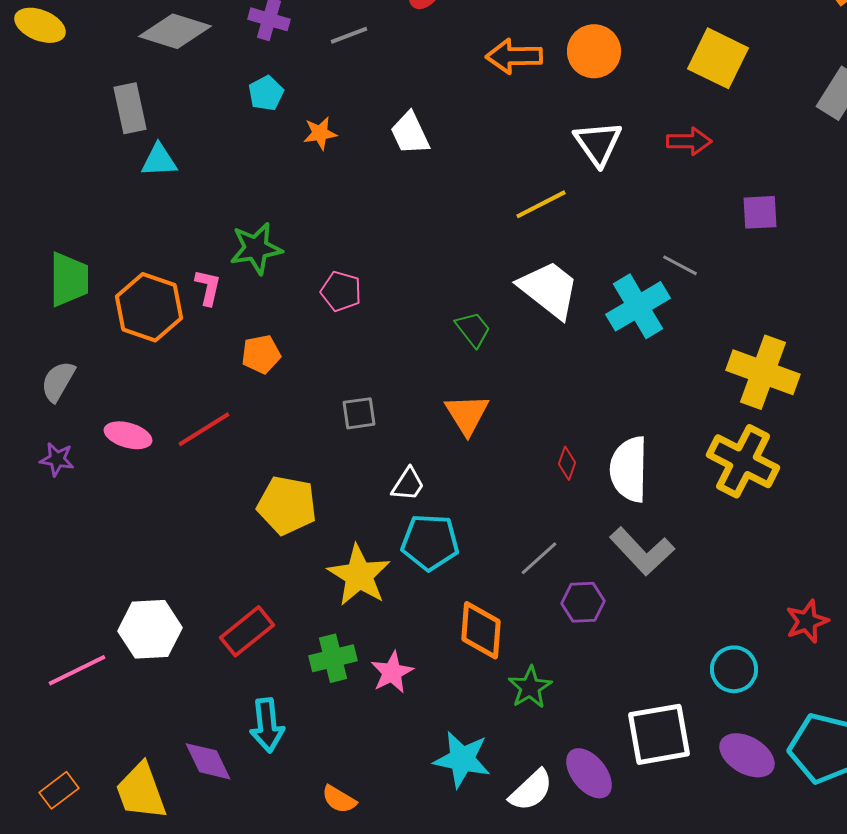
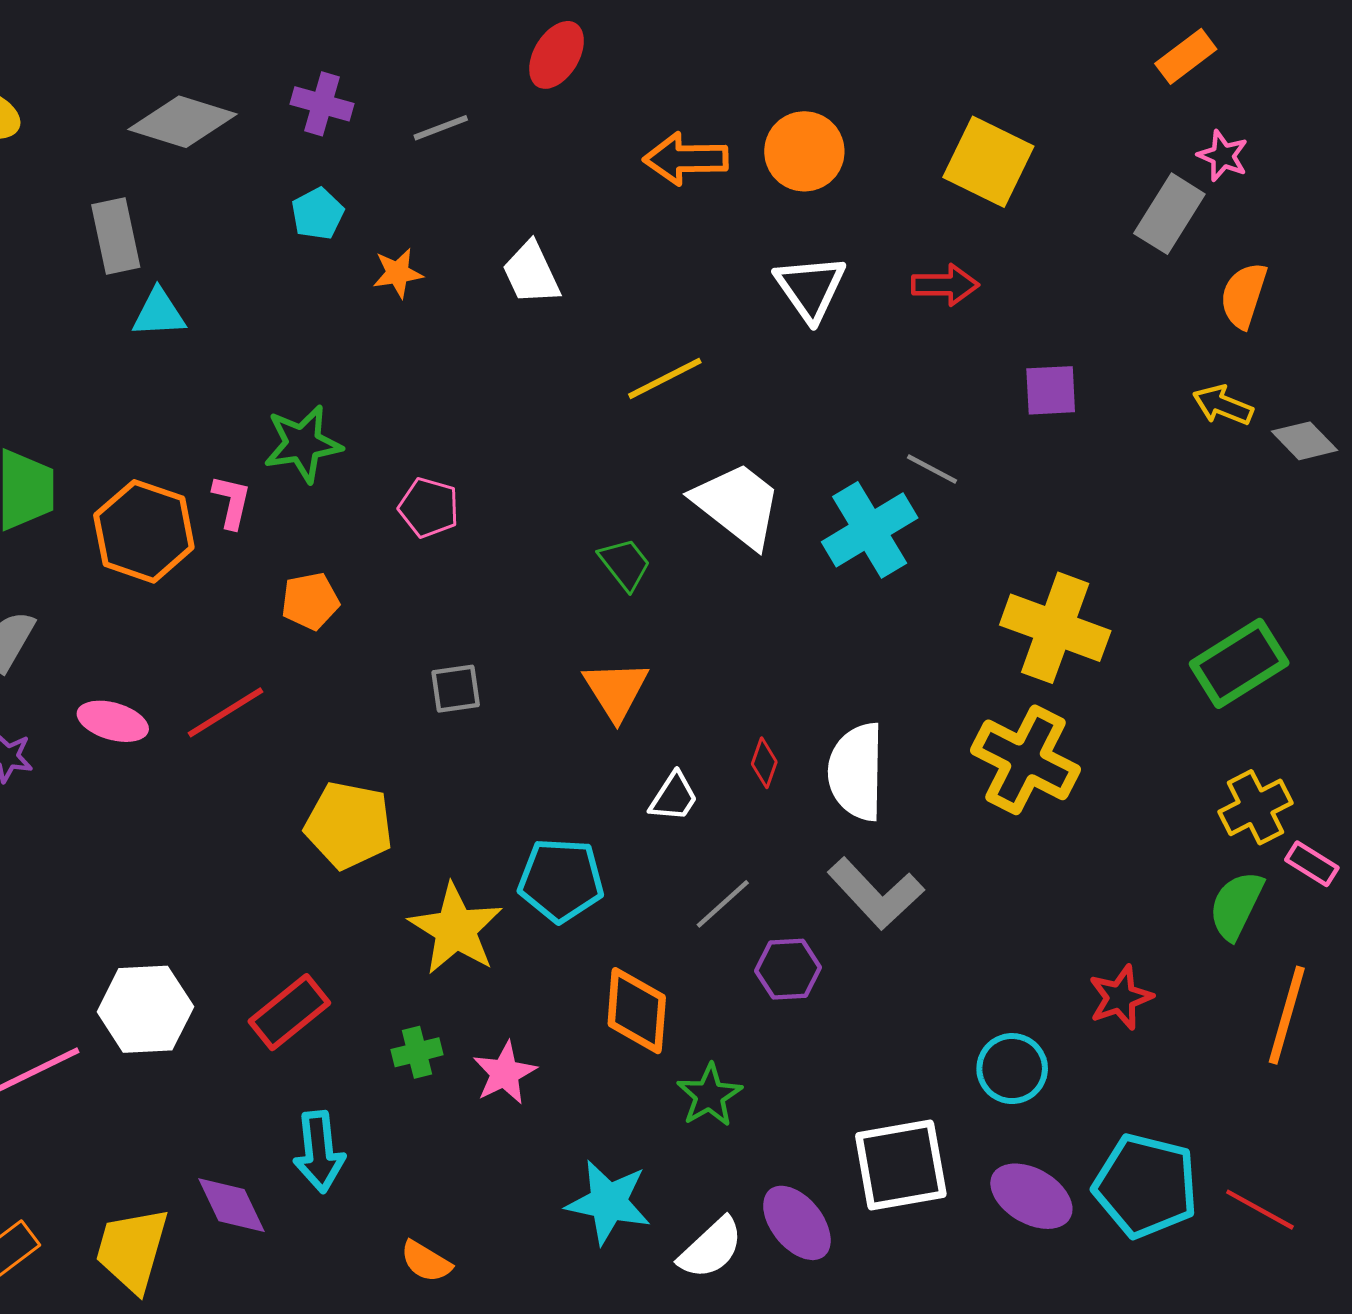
yellow line: (541, 204) -> (665, 378), moved
white trapezoid: (408, 484) -> (674, 797), moved
green cross: (333, 658) -> (417, 1052), size x0.7
yellow trapezoid: (141, 791) -> (132, 1250), turned 36

